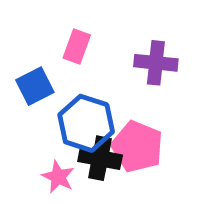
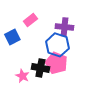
pink rectangle: (77, 47) -> (30, 20), turned 32
blue hexagon: (86, 123) -> (57, 45), moved

